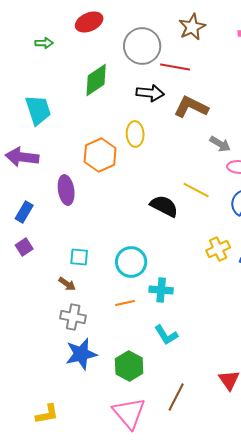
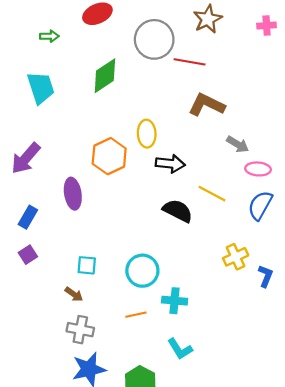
black arrow: (150, 93) -> (170, 164), moved
cyan trapezoid: (38, 110) -> (41, 88), moved
purple arrow: (22, 157) -> (26, 158), turned -56

